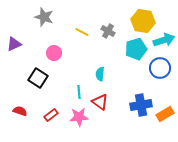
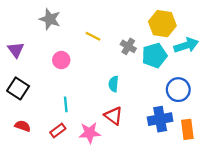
gray cross: (108, 31) -> (128, 46), moved
purple triangle: (14, 44) -> (16, 50), turned -42
blue circle: (160, 68) -> (178, 90), moved
black square: (38, 78) -> (18, 88), moved
cyan line: (79, 92) -> (66, 104), moved
orange rectangle: (165, 114) -> (187, 129), turned -66

